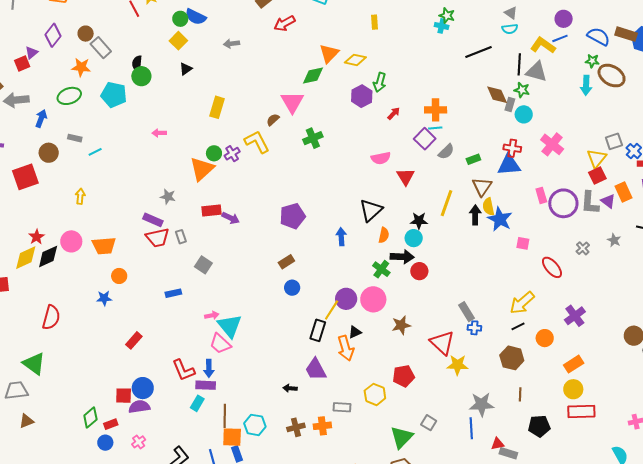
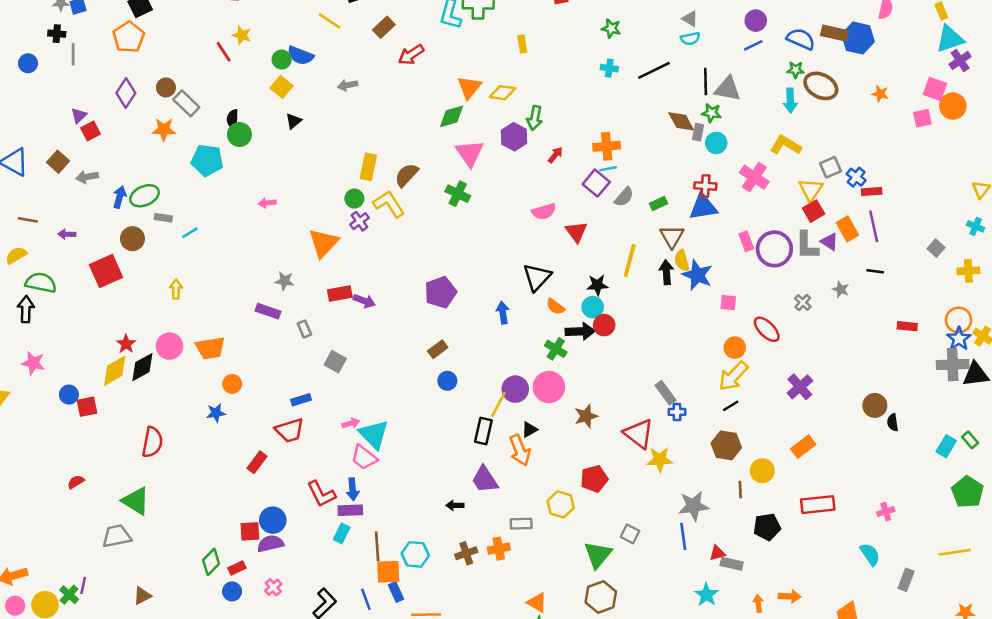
cyan cross: (442, 26) -> (609, 68), moved
yellow L-shape: (543, 45) -> (786, 145), moved
purple triangle: (32, 53) -> (79, 115), moved
green ellipse: (69, 96) -> (145, 196), moved
gray arrow: (16, 100) -> (87, 177), size x0.7
pink triangle: (292, 102) -> (470, 153), moved
yellow rectangle: (217, 107) -> (368, 167), moved
brown semicircle: (273, 120) -> (406, 175), size x1.5
green cross: (313, 138) -> (458, 194), turned -36
green circle: (214, 153) -> (354, 199), moved
orange semicircle: (384, 235) -> (555, 307), turned 119
red trapezoid: (157, 238) -> (290, 430), moved
red circle: (419, 271) -> (604, 325), moved
orange circle: (545, 338) -> (735, 348), moved
yellow circle: (573, 389) -> (762, 471), moved
brown triangle: (26, 421) -> (142, 596), moved

